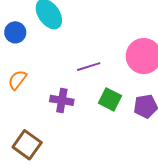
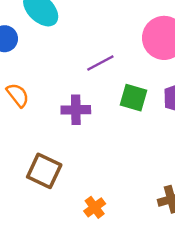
orange semicircle: (17, 80) -> (18, 95), turned 115

